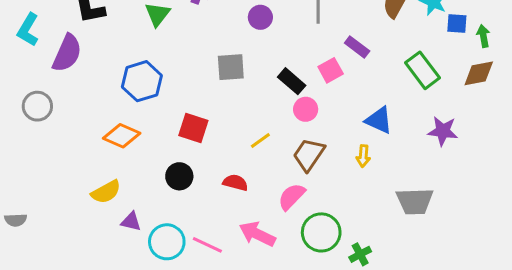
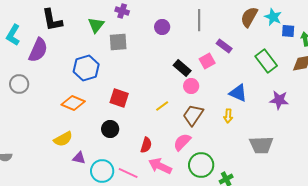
gray square: (231, 67) -> (118, 42), moved
red semicircle: (235, 183) -> (146, 145), moved, turned 91

